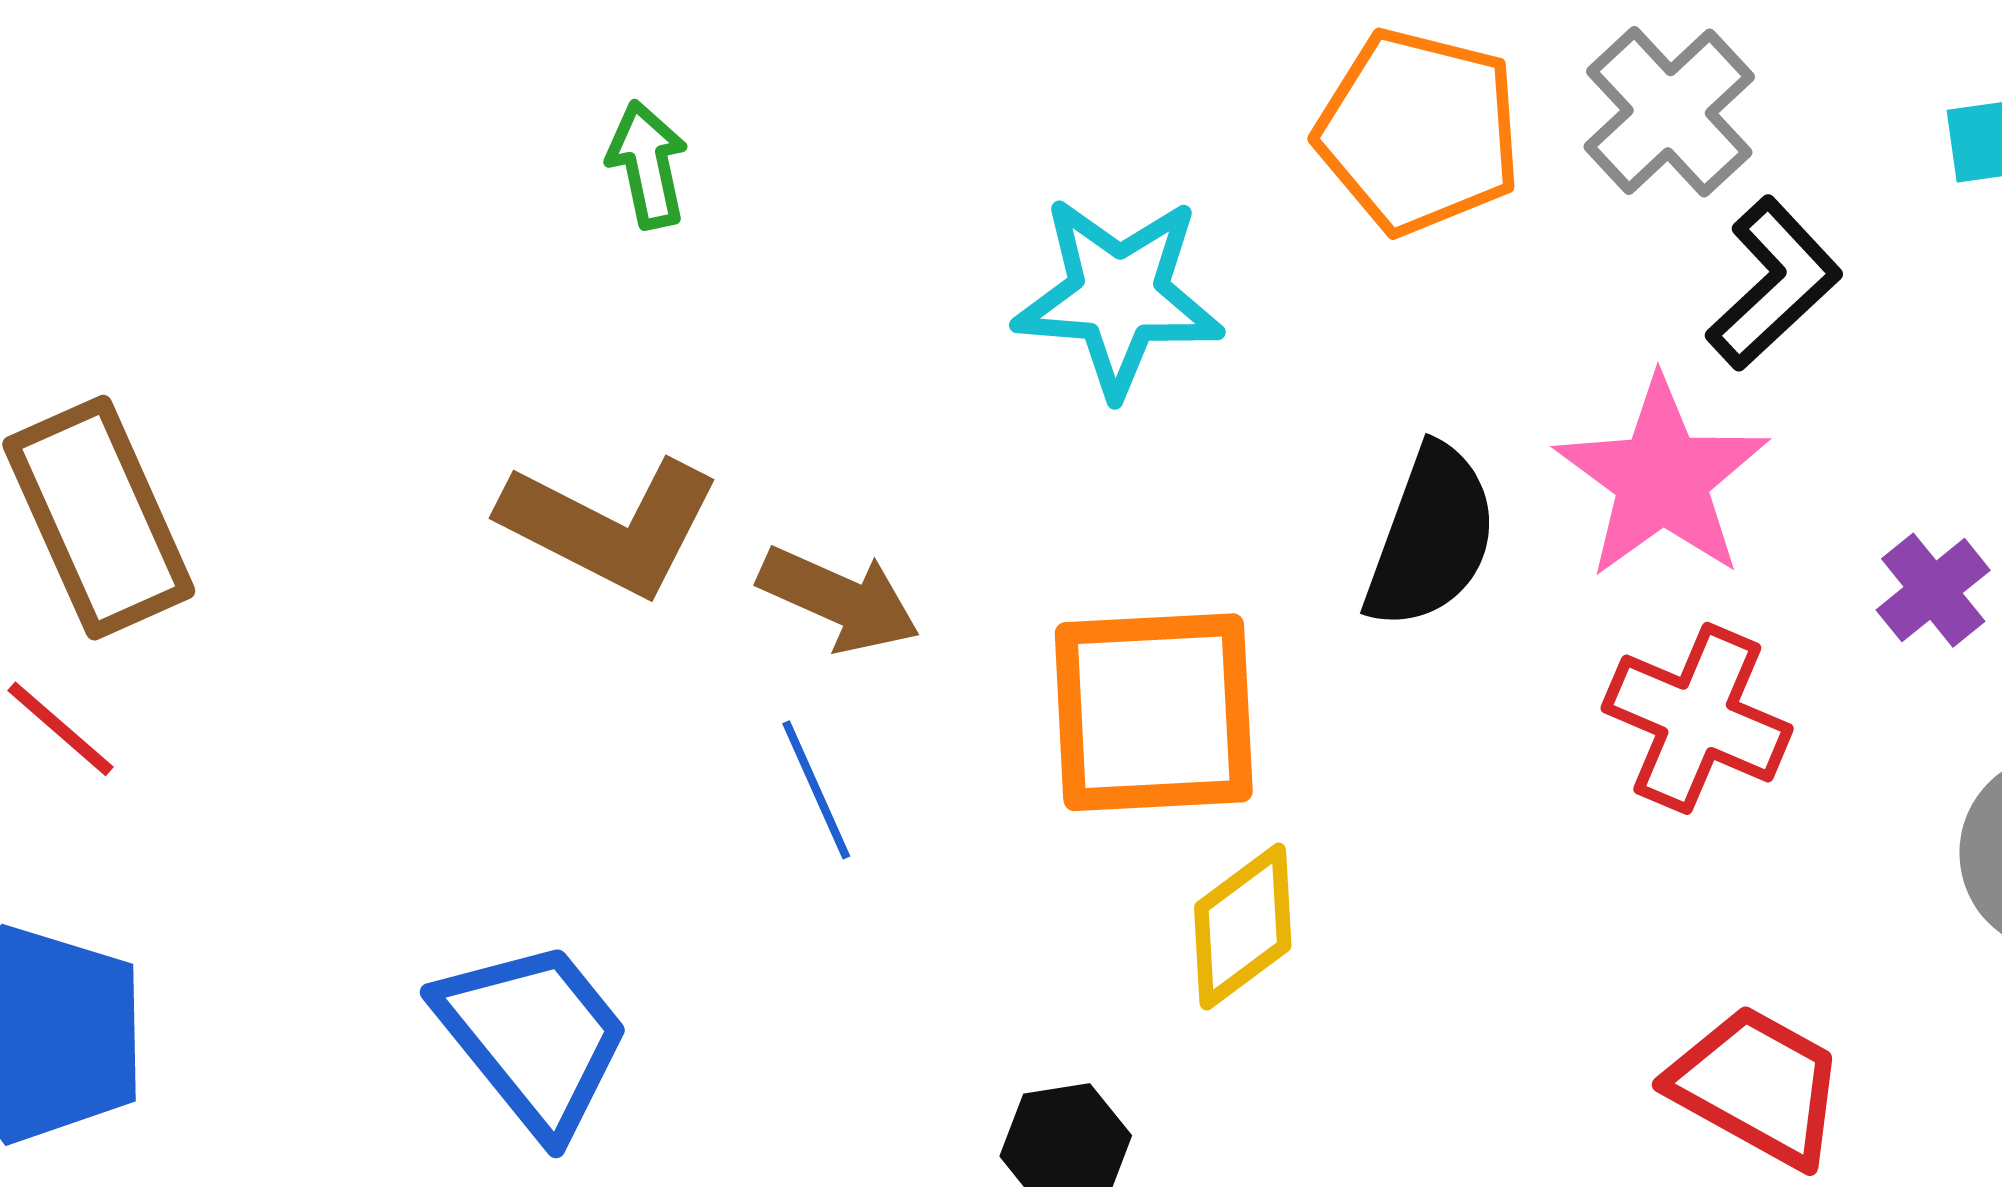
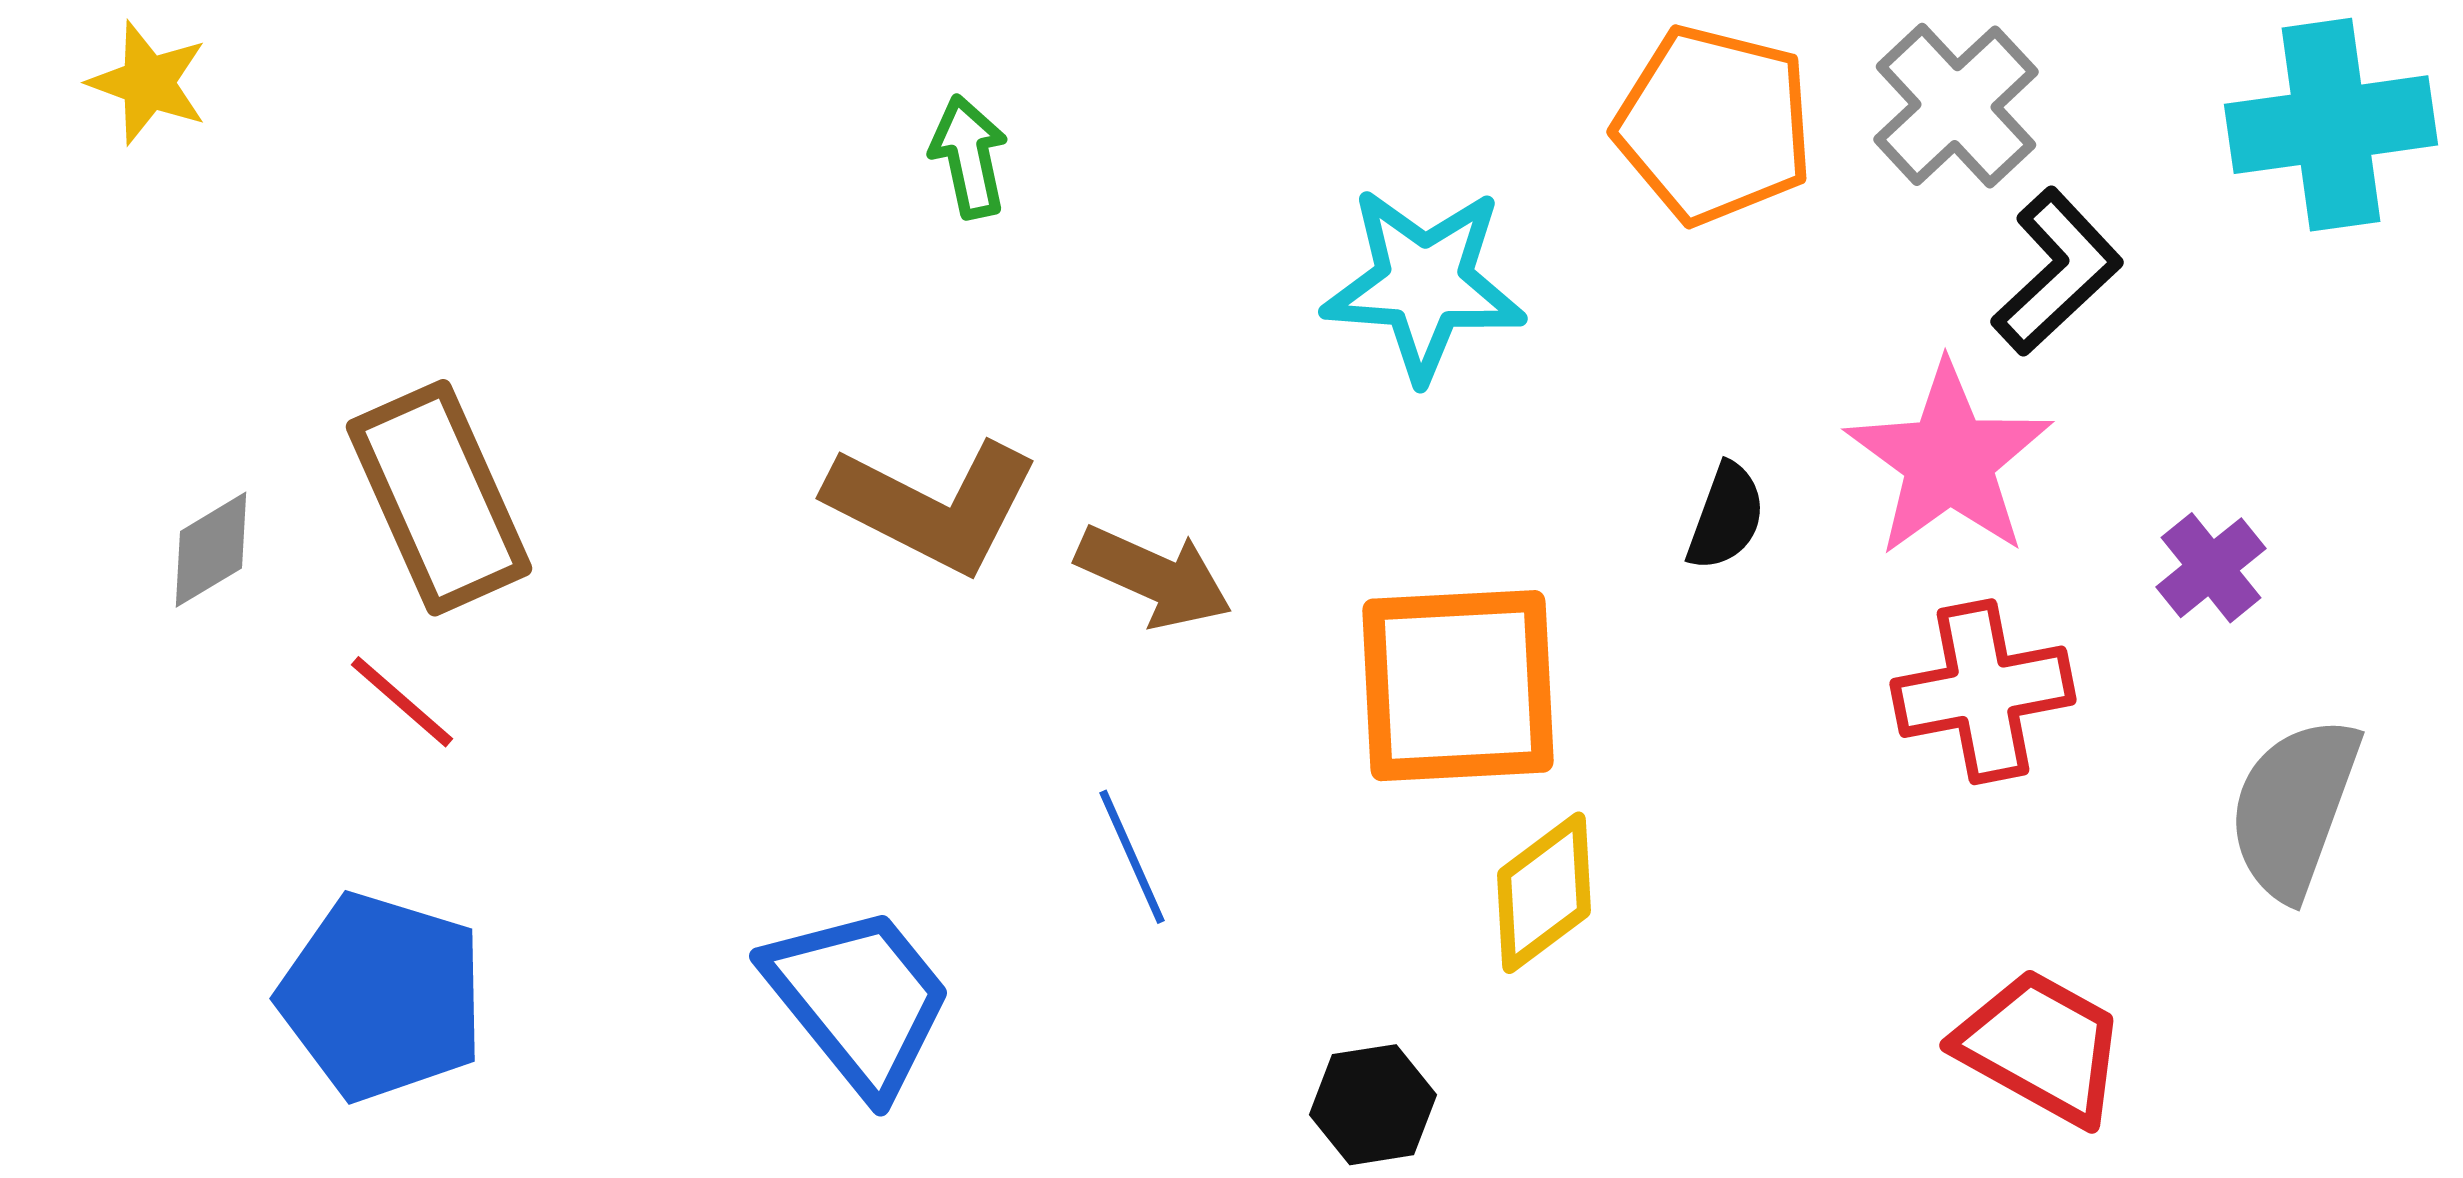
black semicircle: (1431, 537) -> (1726, 517), size x0.6
red cross: (1697, 718) -> (1983, 692), turned -34
blue line: (816, 790) -> (1132, 857), moved

